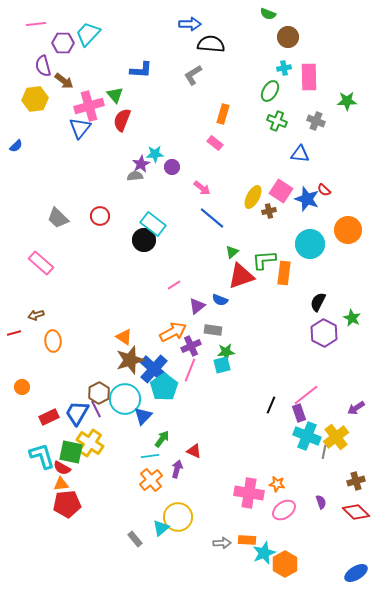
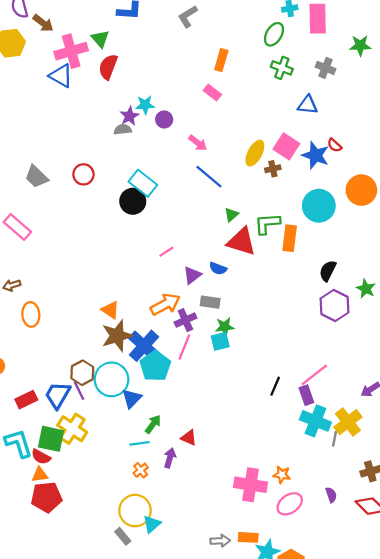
blue triangle: (80, 128) -> (61, 76), turned -40
red triangle: (241, 276) -> (241, 242), turned 36
orange cross: (151, 480) -> (141, 470), size x0.6
yellow circle: (178, 517) -> (135, 511), moved

